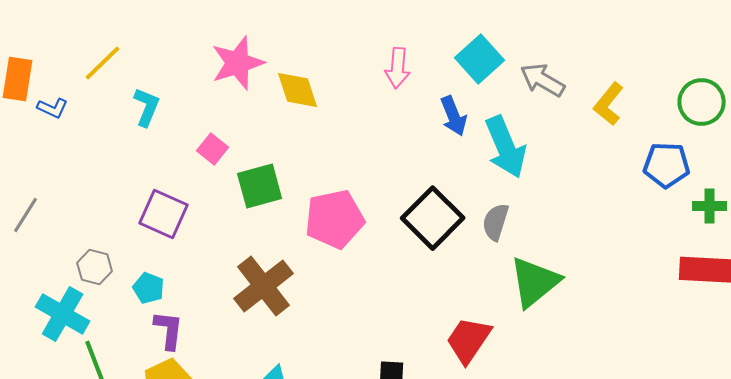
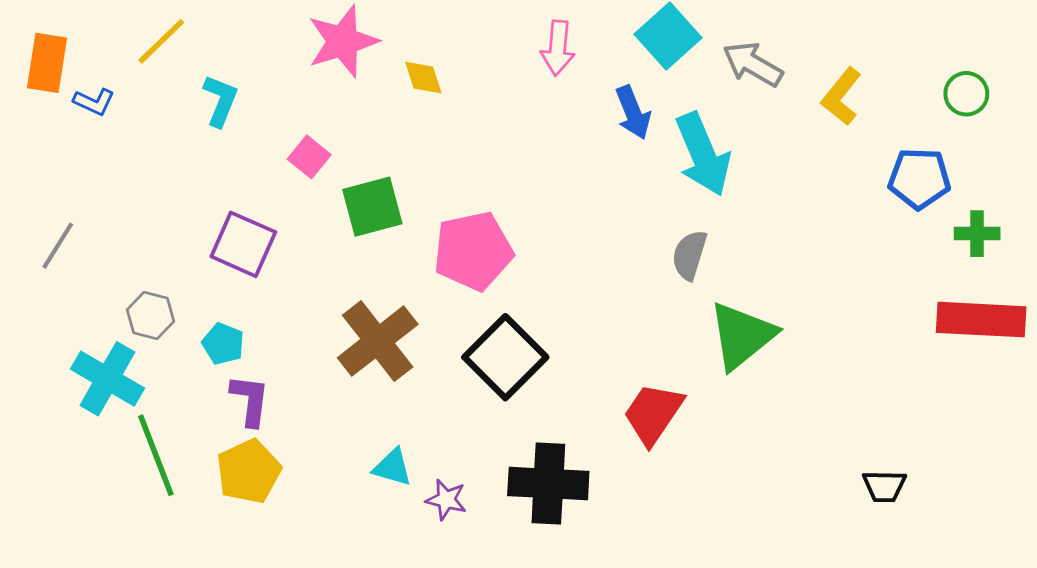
yellow diamond: (298, 90) -> (423, 78), size x0.7
green circle: (702, 102) -> (966, 94), size x0.7
black square: (433, 218) -> (505, 357), moved

